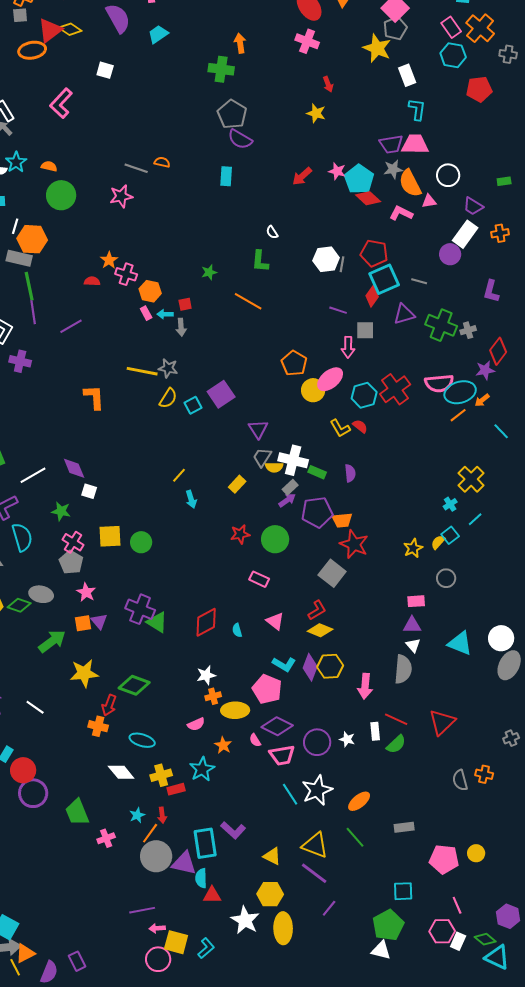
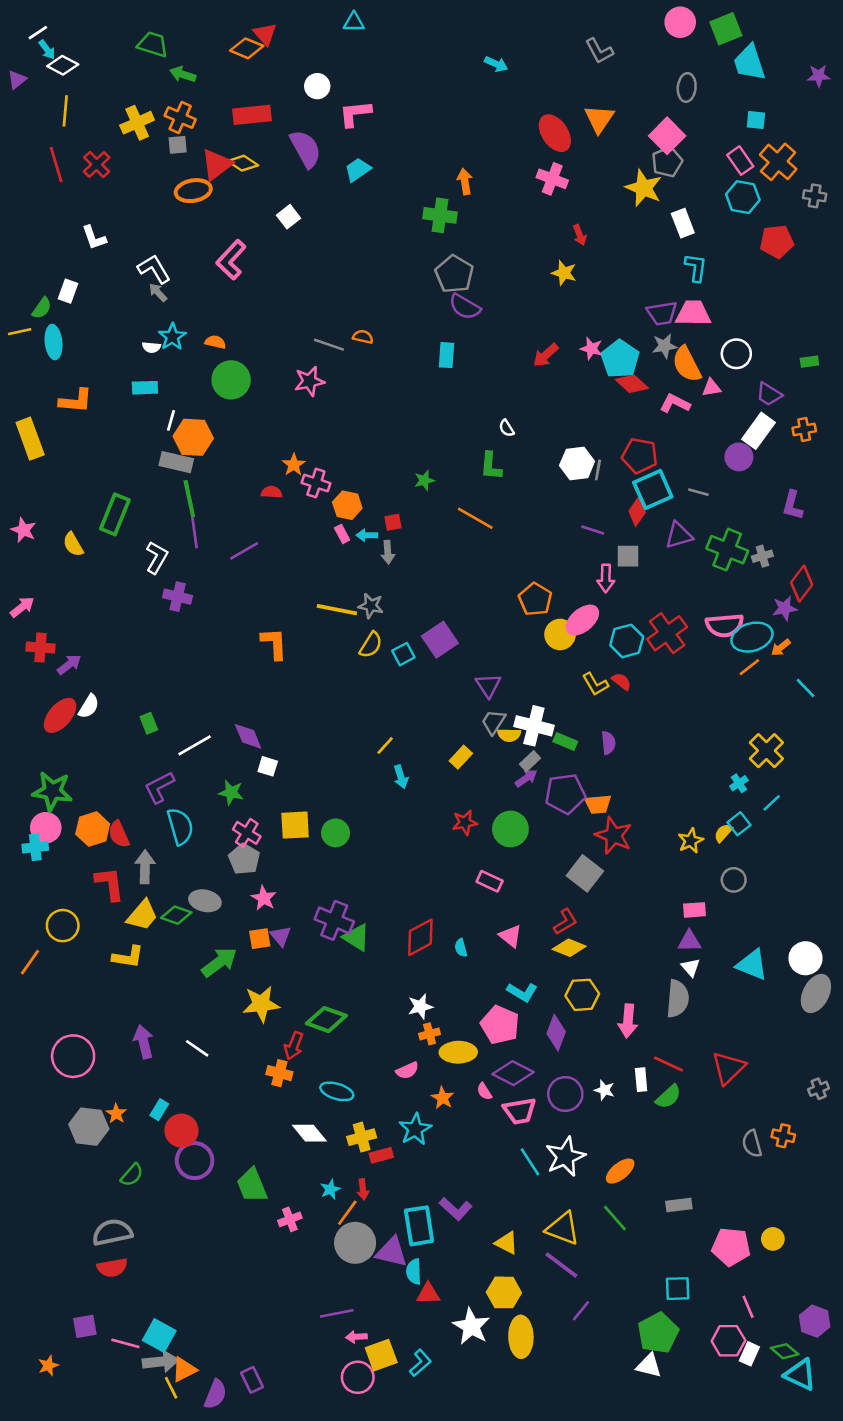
white square: (105, 70) -> (289, 217), turned 36
purple diamond: (310, 667) -> (556, 1033), moved
yellow square: (176, 942) -> (381, 1355), turned -35

